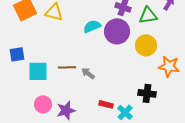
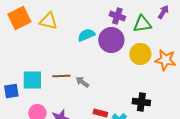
blue square: (17, 54) -> (11, 91), moved
orange star: (169, 66) -> (165, 60), moved

